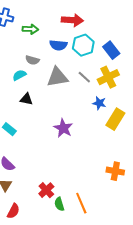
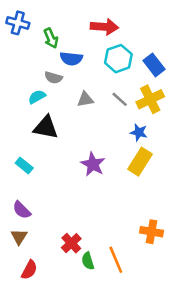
green arrow: (30, 29) -> (51, 38), turned 63
blue semicircle: (58, 45) -> (71, 59), moved
gray triangle: (57, 77) -> (85, 99), size x0.6
black triangle: (26, 99) -> (46, 127), size x1.5
yellow rectangle: (115, 119) -> (140, 162), moved
orange cross: (115, 171) -> (151, 232), moved

